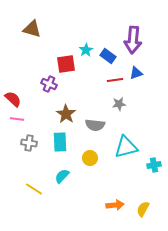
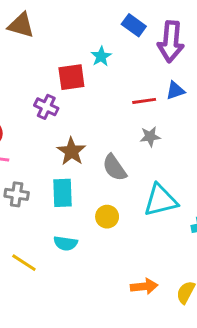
blue rectangle: (108, 56) -> (134, 25), moved
gray semicircle: (95, 125) -> (114, 168), turned 48
cyan semicircle: (62, 176) -> (66, 243), turned -126

